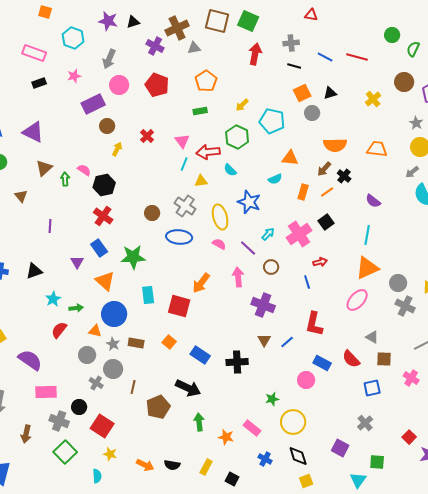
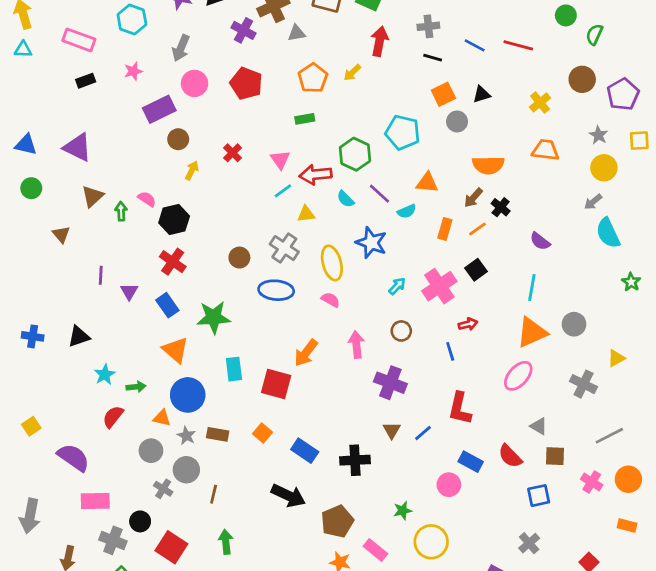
yellow arrow: (242, 105) -> (352, 73), moved
orange trapezoid: (377, 149) -> (545, 150), moved
cyan line: (184, 164) -> (283, 191), turned 32
purple line: (248, 248) -> (379, 194), moved
purple triangle: (77, 262) -> (129, 292), moved
gray circle: (398, 283) -> (574, 324), moved
brown pentagon: (158, 407) -> (337, 521), moved
green arrow: (199, 422) -> (226, 542), moved

